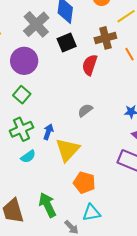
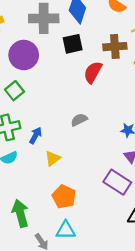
gray cross: (36, 24) -> (44, 18), turned 32
yellow triangle: (68, 150) -> (53, 158), size x0.6

